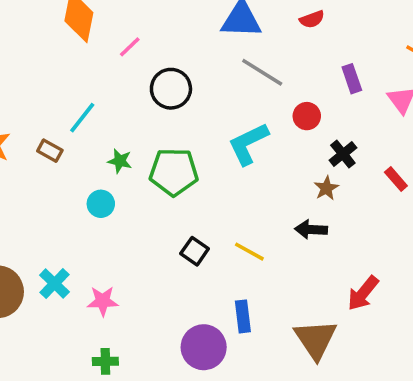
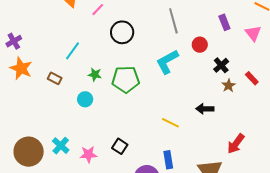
gray line: (262, 72) -> (173, 21), turned 45
brown rectangle: (50, 151) -> (55, 78), moved
brown star: (326, 188) -> (229, 86), moved
black square: (195, 251) -> (120, 146), moved

